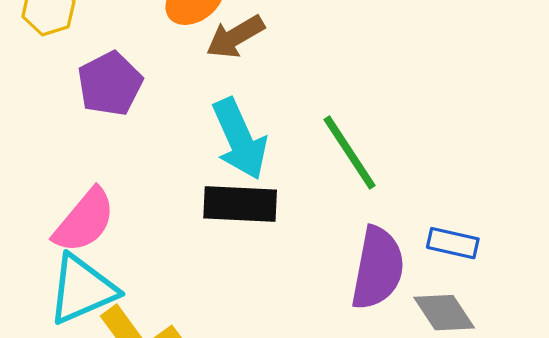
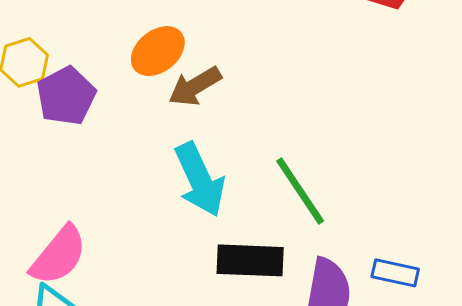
purple pentagon: (110, 84) -> (66, 96), moved
black rectangle: (240, 204) -> (250, 260), moved

